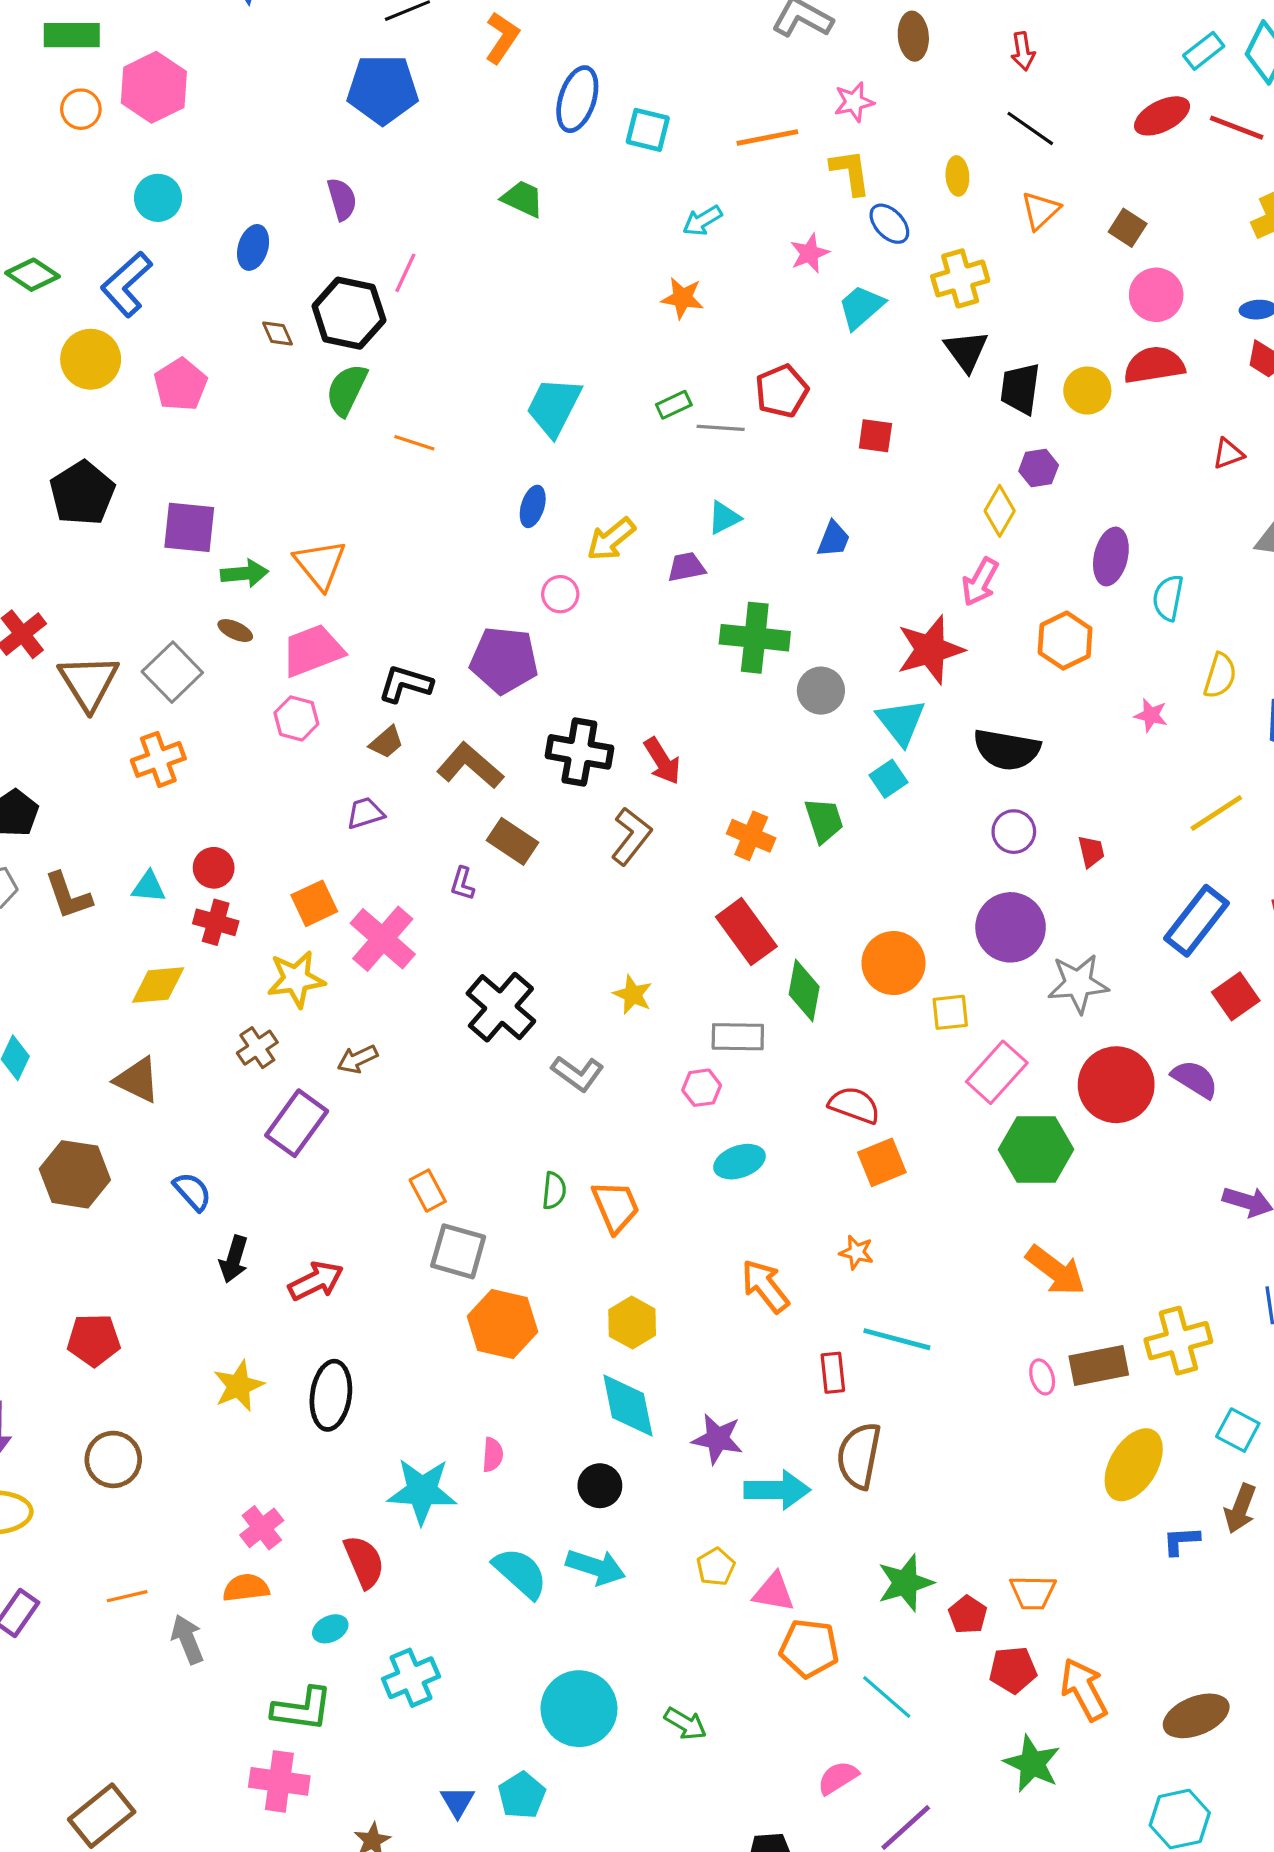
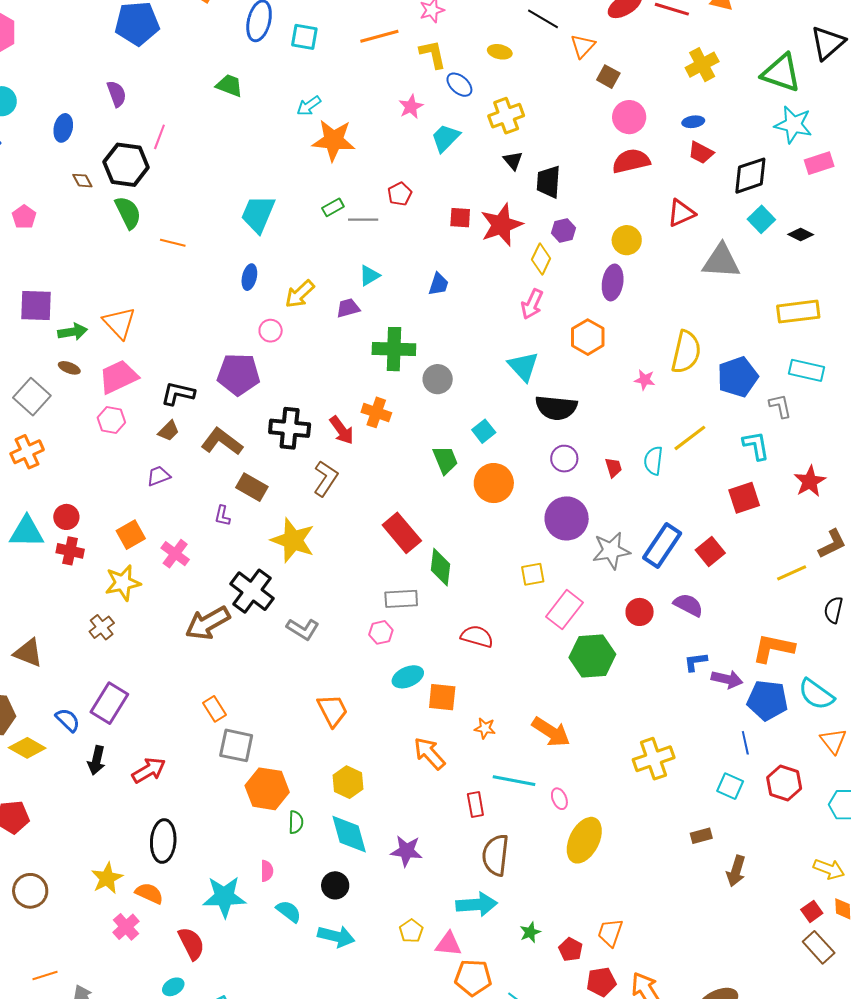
yellow ellipse: (957, 176) -> (500, 52), turned -70
orange triangle: (1040, 211) -> (583, 46), moved
cyan arrow: (702, 221) -> (309, 106), moved
orange star: (682, 298) -> (334, 140), size x1.6
black triangle: (966, 351) -> (513, 161), size x0.7
pink pentagon: (181, 385) -> (24, 217), size x0.7
green semicircle: (347, 390) -> (128, 213), turned 132
red pentagon: (782, 391) -> (400, 194), size x0.7
yellow circle: (1087, 391) -> (627, 240), moved
red triangle: (1228, 454) -> (681, 213), size x1.4
cyan semicircle: (1168, 598) -> (653, 461), moved
red star: (930, 650) -> (501, 225), moved
yellow semicircle: (1220, 676) -> (686, 352), size x1.5
cyan triangle: (901, 722) -> (523, 366), moved
orange cross: (751, 836) -> (376, 412), moved
cyan triangle: (149, 887) -> (27, 532), size x1.6
blue rectangle: (1196, 921) -> (662, 545), moved
pink cross: (383, 939) -> (175, 554), size x0.7
orange circle: (894, 963) -> (494, 483), moved
yellow diamond: (158, 985) -> (27, 748), moved, turned 39
yellow star: (633, 995) -> (293, 540), moved, size x1.8
brown arrow: (358, 1059) -> (208, 623), moved, size x1.8
red circle: (1116, 1085) -> (640, 612), size x0.6
purple rectangle: (297, 1123) -> (109, 703), moved
orange square: (882, 1162) -> (442, 697), moved, turned 32
green semicircle: (554, 1191) -> (296, 822), moved
orange arrow: (1056, 1270) -> (551, 732), moved
yellow cross: (1178, 1341) -> (654, 759), moved
brown rectangle: (1099, 1365) -> (701, 836), moved, size x0.6
pink ellipse: (1042, 1377) -> (559, 799), moved
yellow star: (239, 1386) -> (107, 878), moved
cyan square: (1238, 1430) -> (730, 786), moved
yellow ellipse: (1134, 1465) -> (584, 840), moved
cyan arrow: (777, 1490) -> (477, 904), moved
blue L-shape: (1181, 1541) -> (696, 662), moved
cyan semicircle: (520, 1573) -> (289, 911), moved, size x0.7
green star: (905, 1583) -> (530, 932), size x0.6
orange semicircle: (246, 1588) -> (149, 893), moved, turned 36
orange trapezoid: (1033, 1592) -> (610, 933), turned 112

